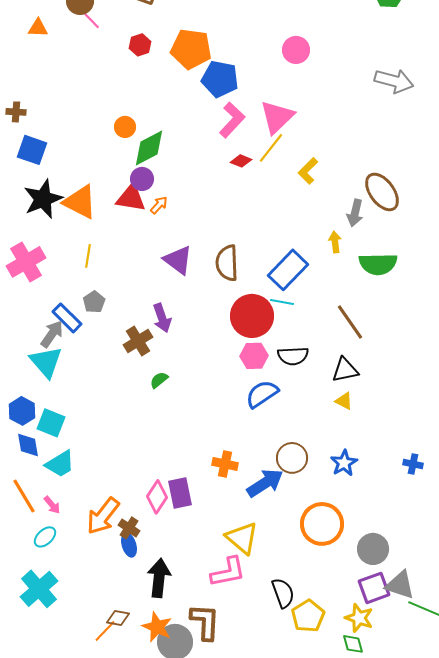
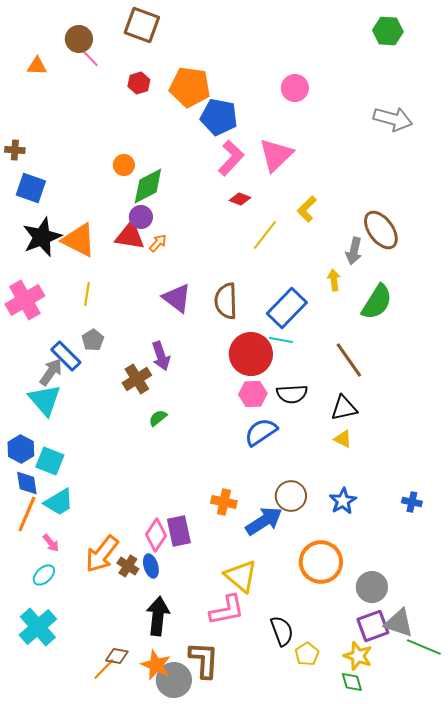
yellow line: (271, 148) -> (265, 235), moved
green semicircle: (378, 264) -> (377, 302), turned -57
orange line: (24, 496) -> (27, 514), moved, turned 54
blue ellipse: (129, 545) -> (151, 566), moved
yellow pentagon: (308, 616) -> (307, 654), size x0.7

